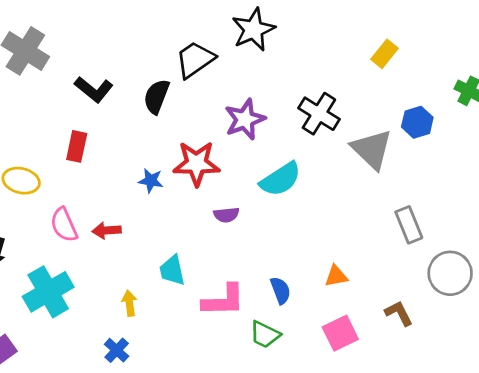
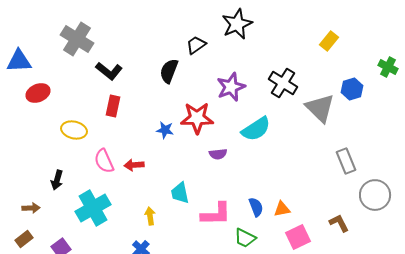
black trapezoid: (195, 59) -> (196, 45), size x0.7
black L-shape: (94, 89) -> (109, 71), moved
orange triangle: (336, 276) -> (282, 209), moved

